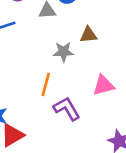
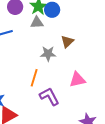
brown triangle: (88, 35) -> (67, 42), turned -40

